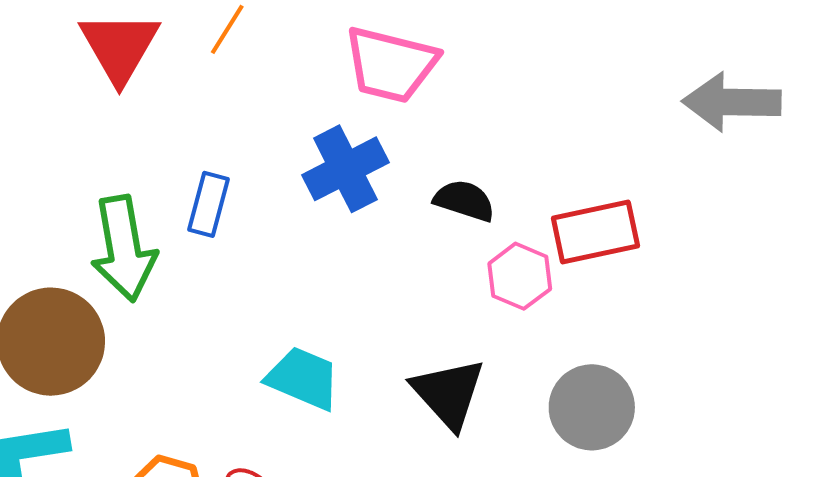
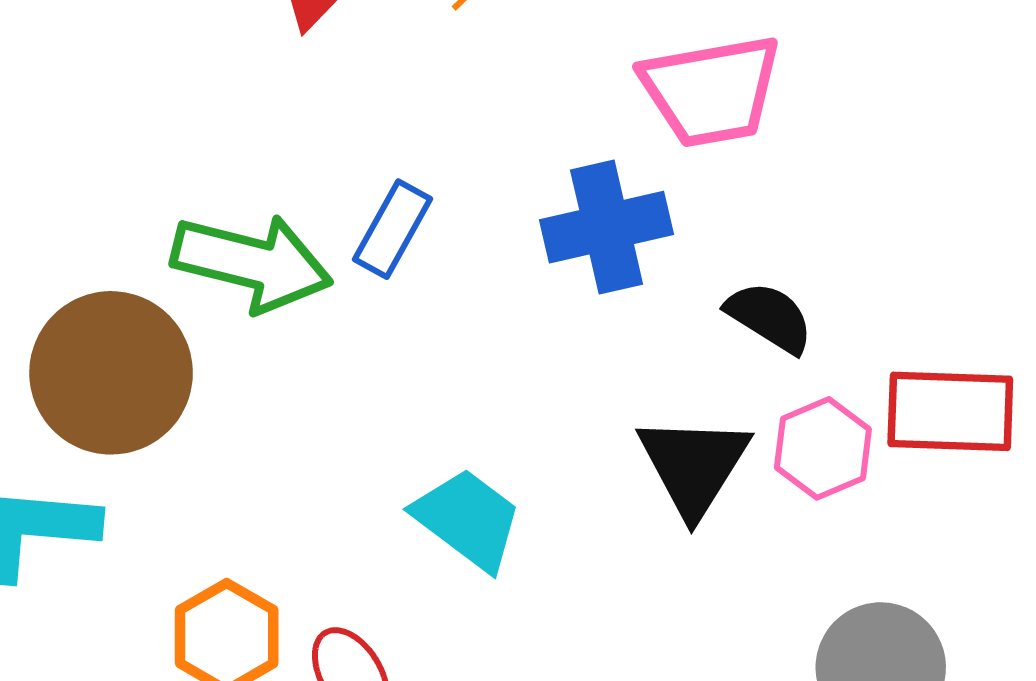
pink trapezoid: (391, 65) -> (711, 91), turned -38
green arrow: (124, 248) -> (252, 263), turned -80
black triangle: (448, 393) -> (694, 465), moved

